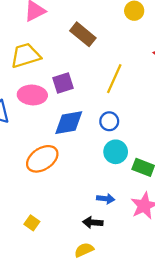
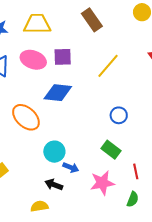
blue circle: (109, 121) -> (119, 115), moved
cyan circle: (116, 152) -> (54, 152), moved
orange ellipse: (42, 159) -> (26, 117), turned 60

